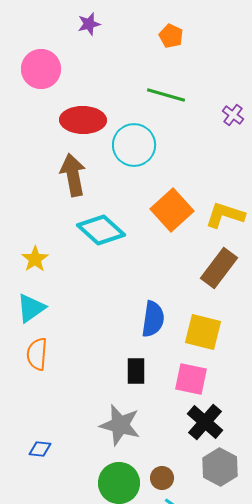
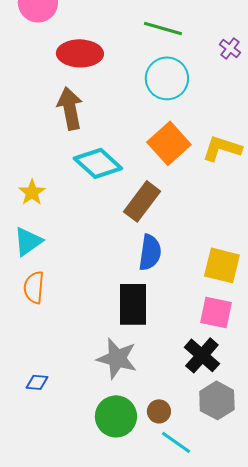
cyan circle: (134, 145) -> (167, 78), moved
brown rectangle: (219, 268) -> (142, 201), moved
yellow square: (203, 332) -> (222, 265), moved
black rectangle: (136, 371) -> (133, 304), size x1.6
pink square: (191, 379) -> (216, 312), moved

